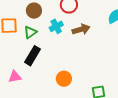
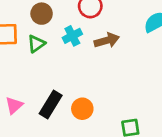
black rectangle: (32, 56) -> (51, 105), moved
pink triangle: (15, 77) -> (14, 105), turned -32

